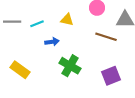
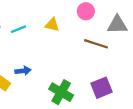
blue arrow: (52, 42) -> (23, 71), moved
green cross: (70, 66) -> (61, 92), moved

